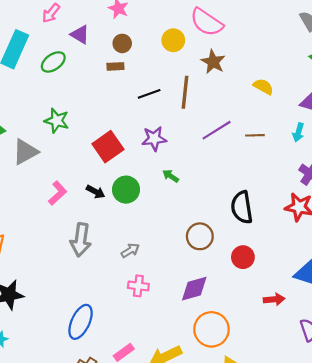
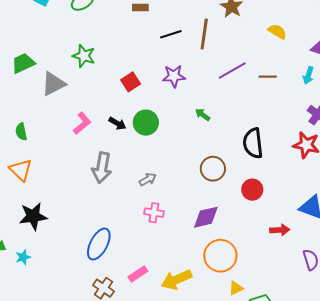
red square: (108, 147) -> (131, 82), size x0.7
green arrow: (171, 176) -> (203, 115), moved

